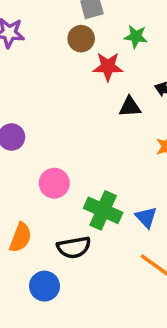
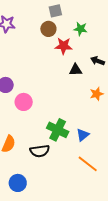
pink circle: (54, 183) -> (24, 102), moved
blue triangle: (146, 217) -> (83, 135), turned 32
blue circle: (45, 286) -> (18, 183), moved

